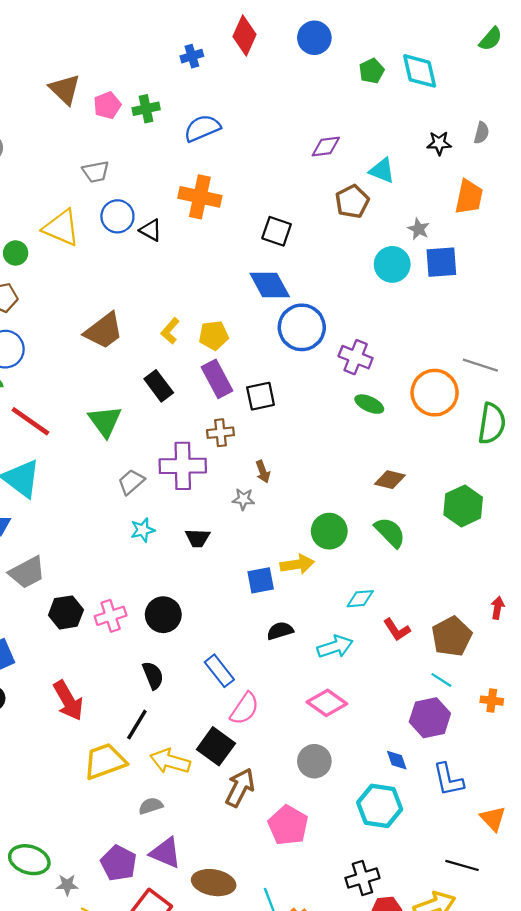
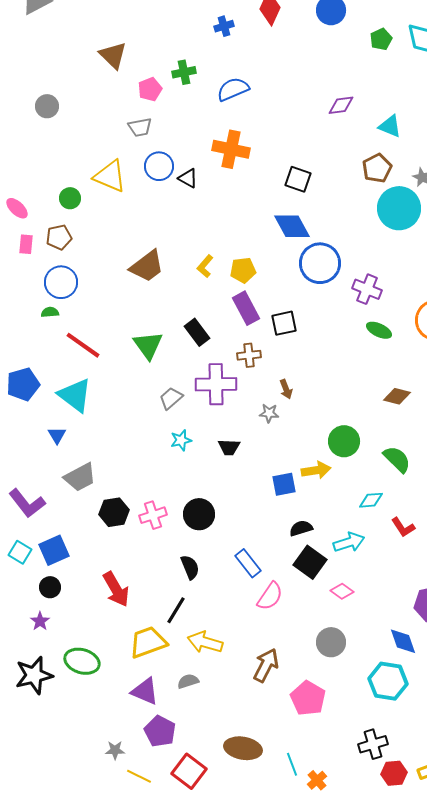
pink pentagon: (107, 105) -> (150, 89), moved
brown pentagon: (352, 201) -> (377, 168), moved
cyan circle: (392, 264) -> (399, 208), size x1.4
black rectangle: (159, 386) -> (197, 332), moved
green semicircle: (390, 532) -> (397, 459), moved
pink diamond: (327, 703) -> (342, 591), size x0.7
black square: (216, 746) -> (310, 562), moved
blue diamond: (397, 760) -> (403, 641), size x1.4
purple triangle: (166, 853) -> (145, 691), moved
green ellipse: (29, 860) -> (82, 661), moved

